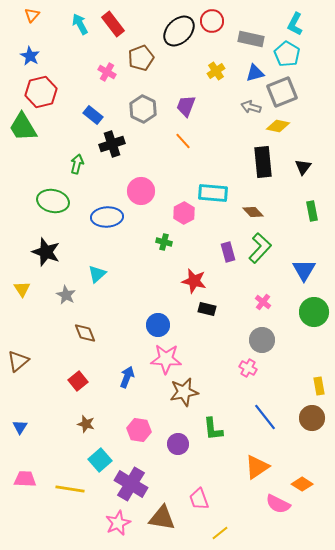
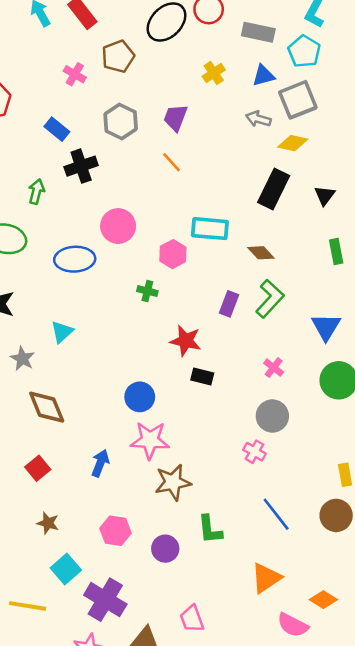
black rectangle: (263, 162) -> (274, 189), turned 32
purple rectangle: (228, 252) -> (229, 304), turned 36
brown diamond: (85, 333) -> (47, 407), size x1.4

